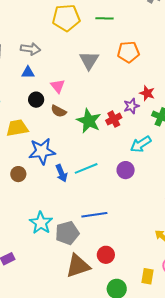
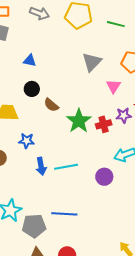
gray arrow: (30, 49) -> (39, 13), moved
pink triangle: (58, 86) -> (113, 86), moved
blue star: (42, 151) -> (27, 141), size x0.6

